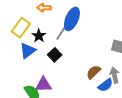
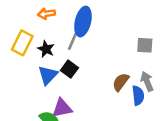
blue triangle: (28, 51) -> (48, 75), moved
blue semicircle: (105, 85) -> (138, 95), turned -49

